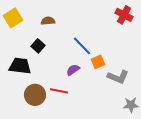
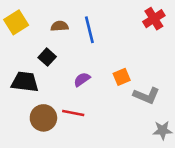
red cross: (124, 15) -> (154, 19), turned 30
blue line: (82, 46) -> (89, 30), moved, turned 30
purple semicircle: (73, 70) -> (82, 79), moved

